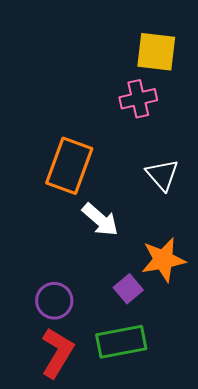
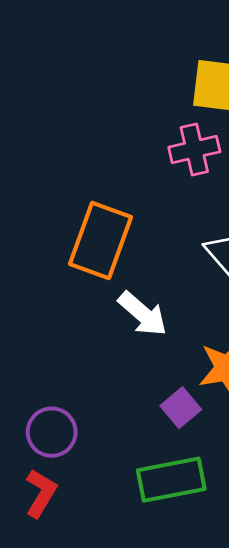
purple circle: (54, 301) -> (52, 432), moved
red L-shape: (57, 353) -> (41, 493), moved, size x0.7

